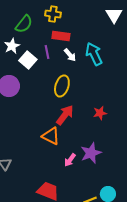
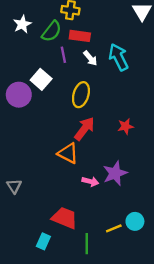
green semicircle: (24, 24) -> (52, 31), moved
white star: (12, 46) -> (22, 24), moved
white square: (28, 60) -> (41, 79), moved
pink arrow: (70, 160) -> (90, 181), turned -112

